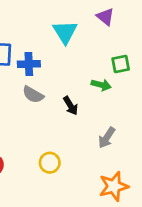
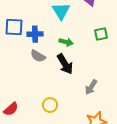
green arrow: (101, 85) -> (66, 42), moved
black arrow: (71, 106) -> (65, 64), size x1.5

